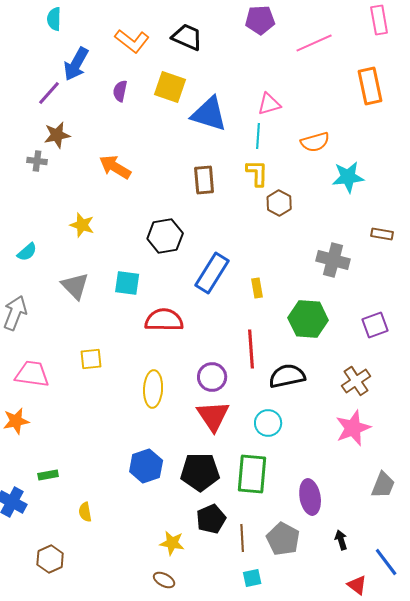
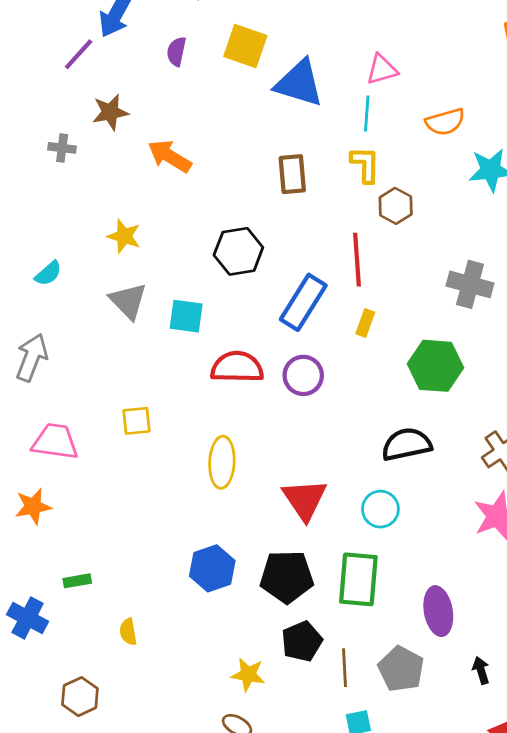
brown star: (57, 135) -> (110, 112), moved
gray triangle: (75, 286) -> (128, 301), moved
yellow rectangle: (257, 288) -> (365, 323), turned 30
red line: (251, 349) -> (357, 260), moved
purple circle: (212, 377) -> (303, 375), moved

